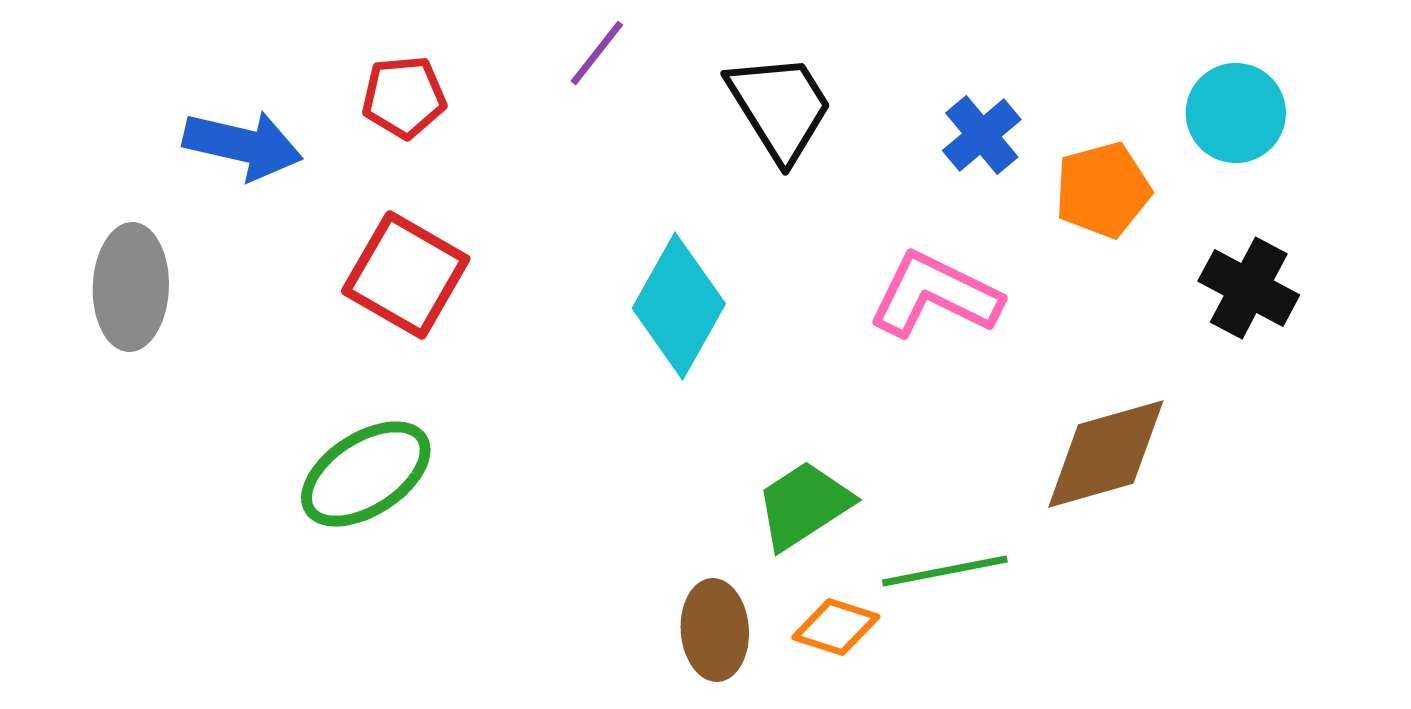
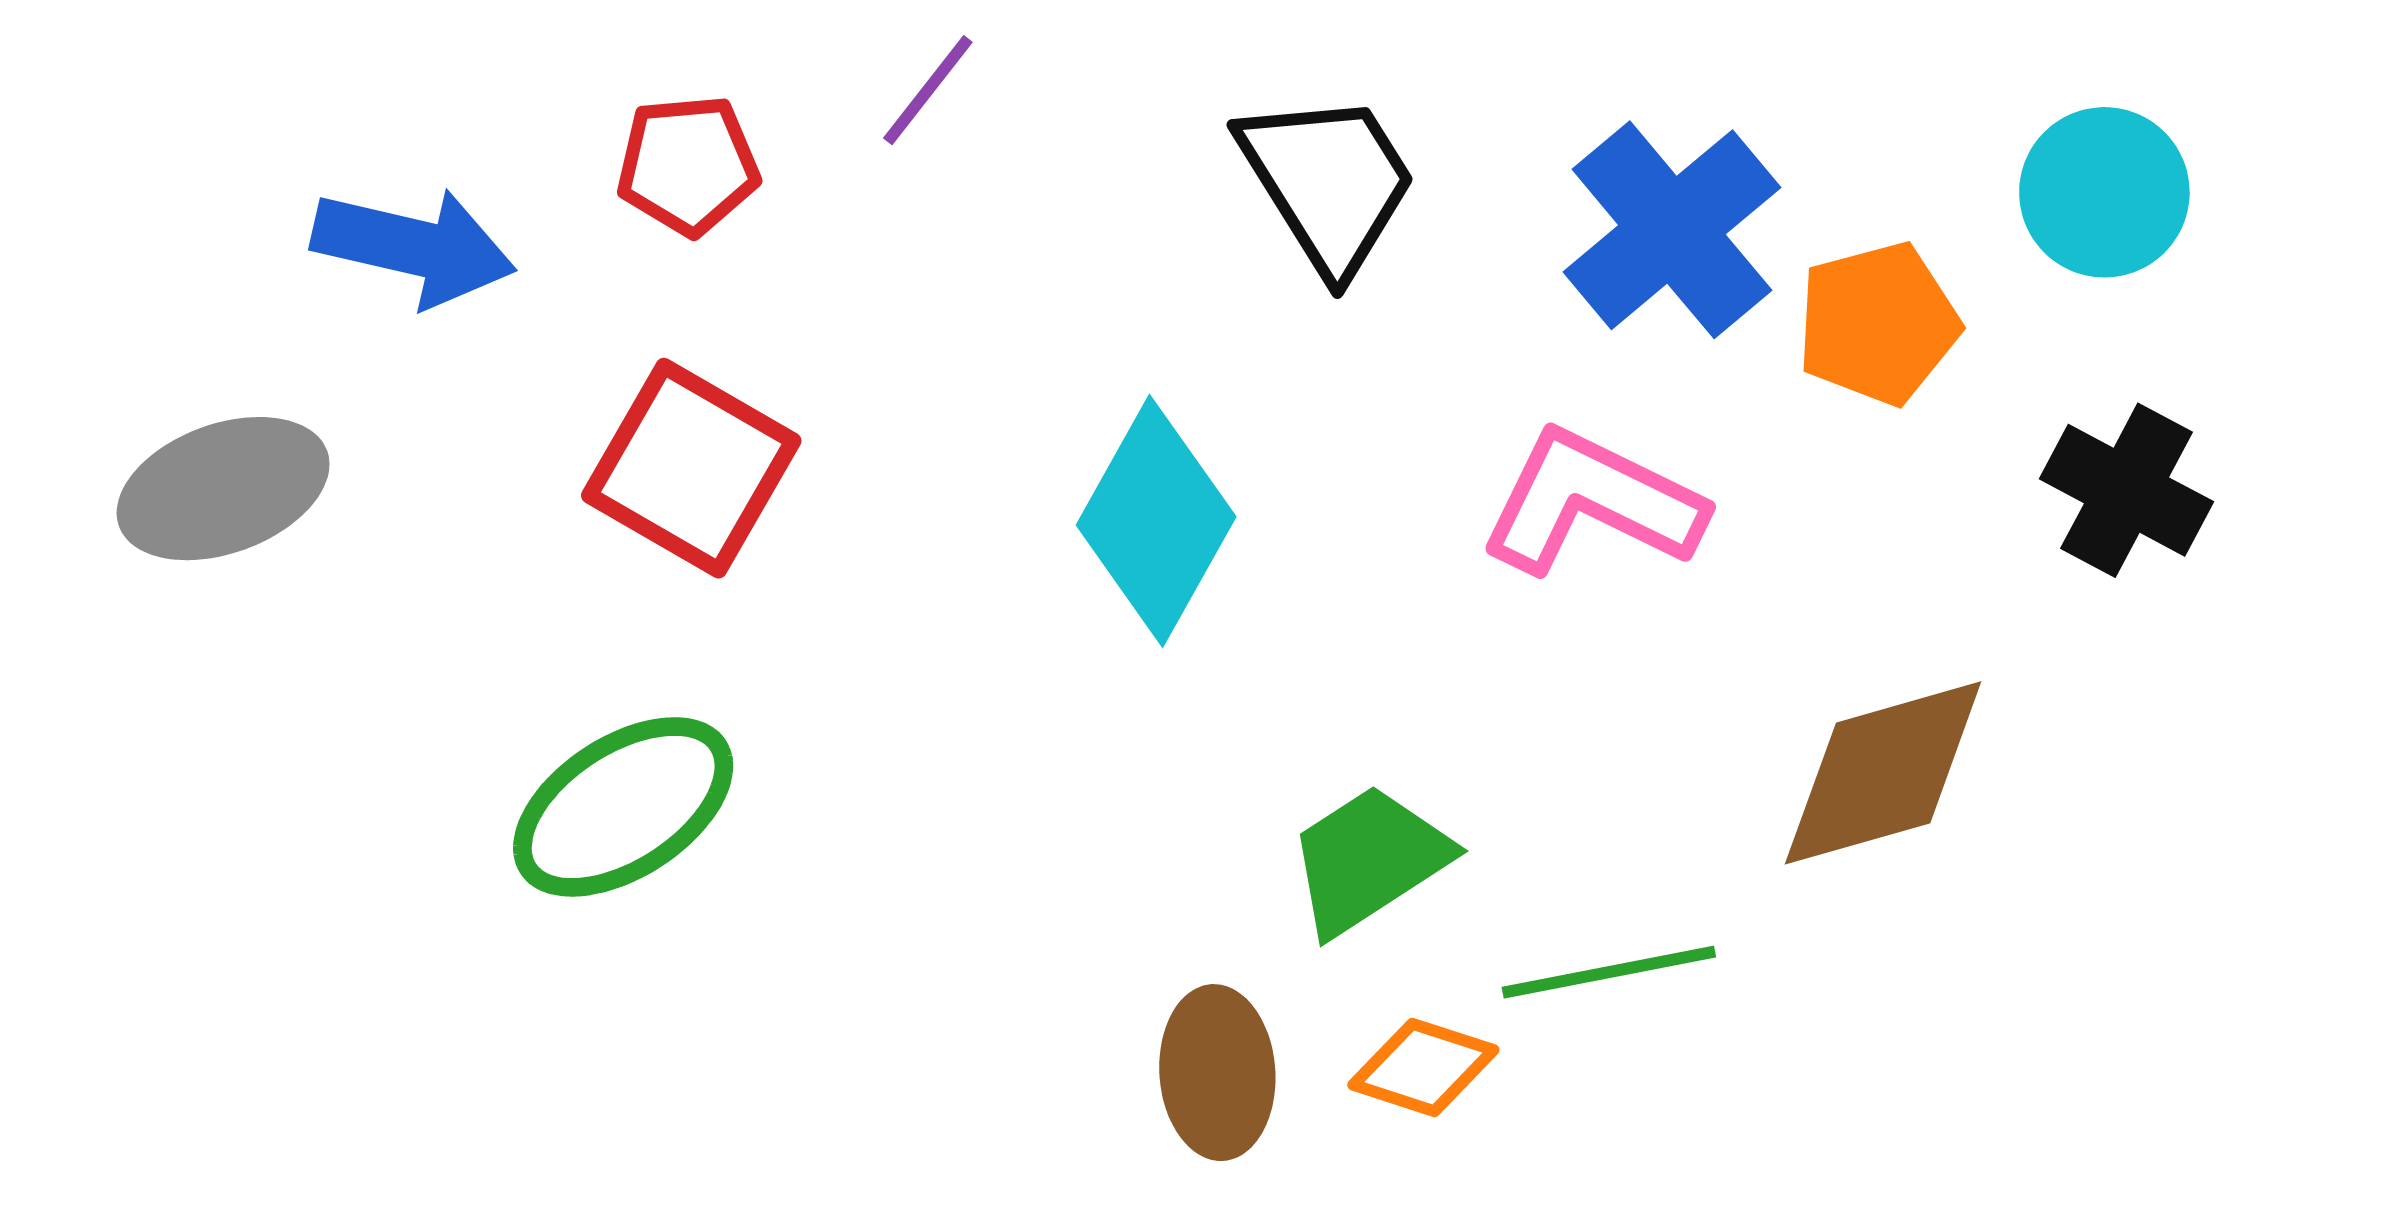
purple line: (597, 53) -> (928, 90), moved
blue cross: (982, 135) -> (1672, 230), size x1.6
gray ellipse: (131, 287) -> (223, 489), turned 68

